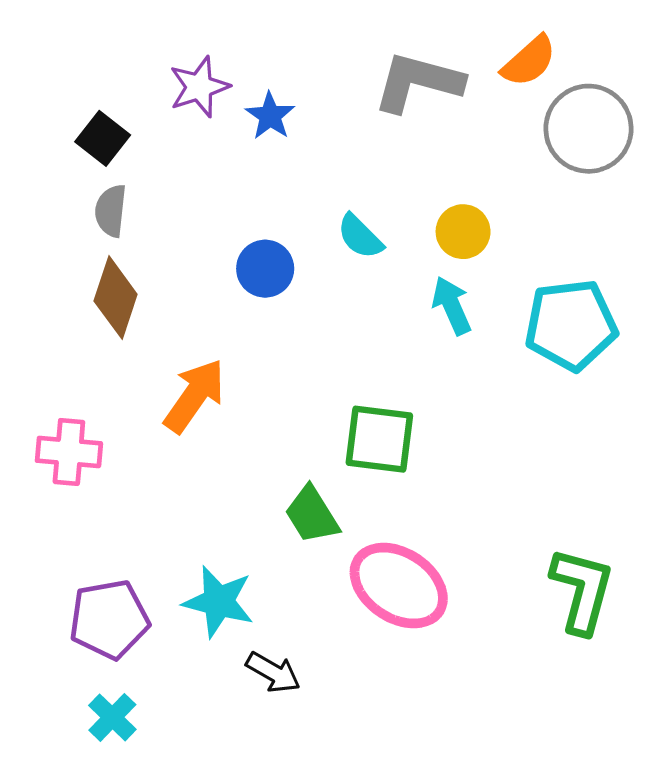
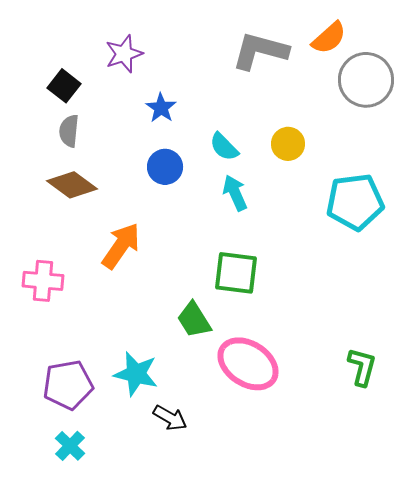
blue star: (270, 116) -> (161, 108), moved
brown diamond: (116, 298) -> (72, 185), turned -72
cyan arrow: (452, 306) -> (235, 193), moved
green L-shape: (582, 590) -> (362, 367), size x0.7

